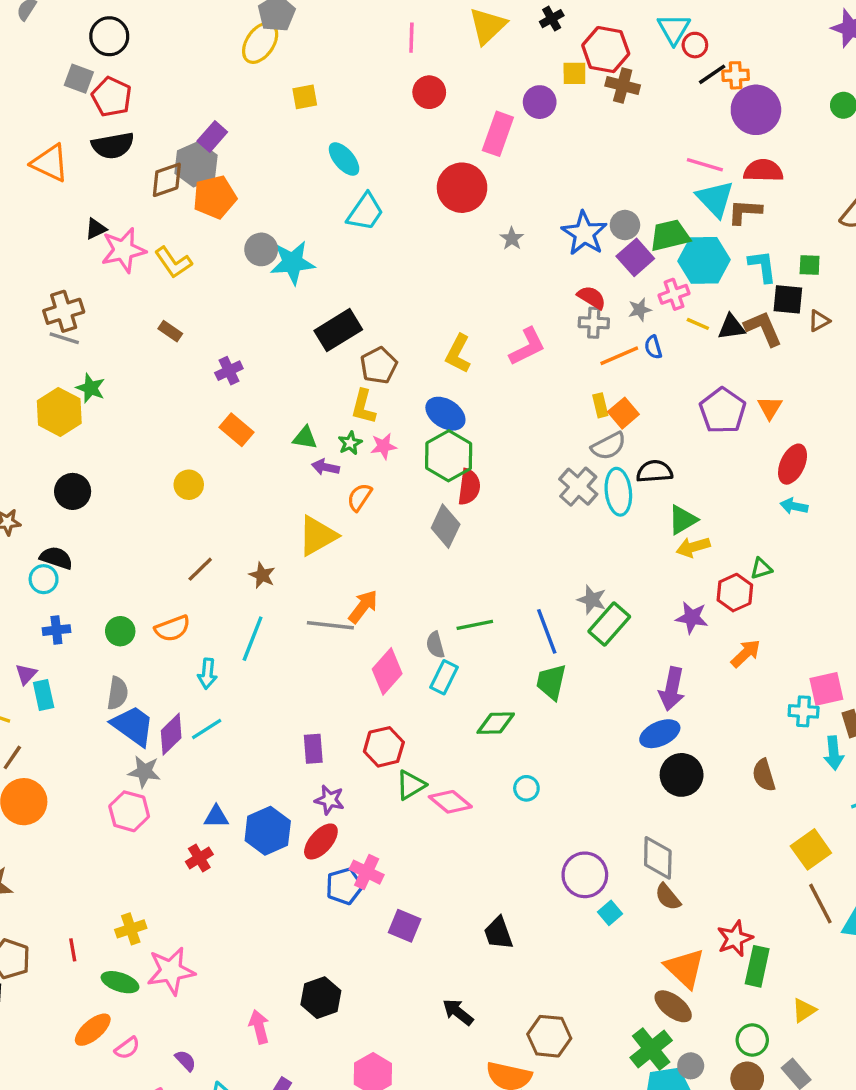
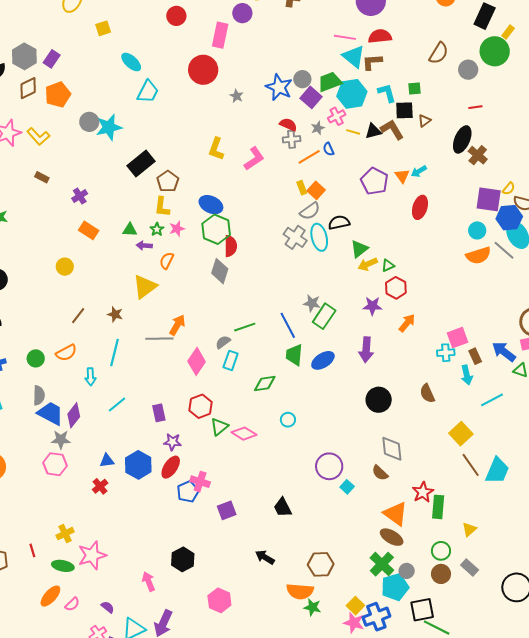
gray hexagon: (196, 164) -> (24, 56), moved
yellow L-shape: (458, 354) -> (216, 149), moved
cyan arrow: (794, 506) -> (419, 171), moved, turned -35
green triangle: (761, 568) -> (388, 265), moved
gray semicircle: (435, 645) -> (223, 342), turned 77
cyan line: (207, 729) -> (117, 405), moved
blue ellipse: (660, 734) -> (323, 360), moved
gray diamond: (658, 858) -> (392, 449), moved
purple square: (405, 926) -> (227, 510), turned -36

